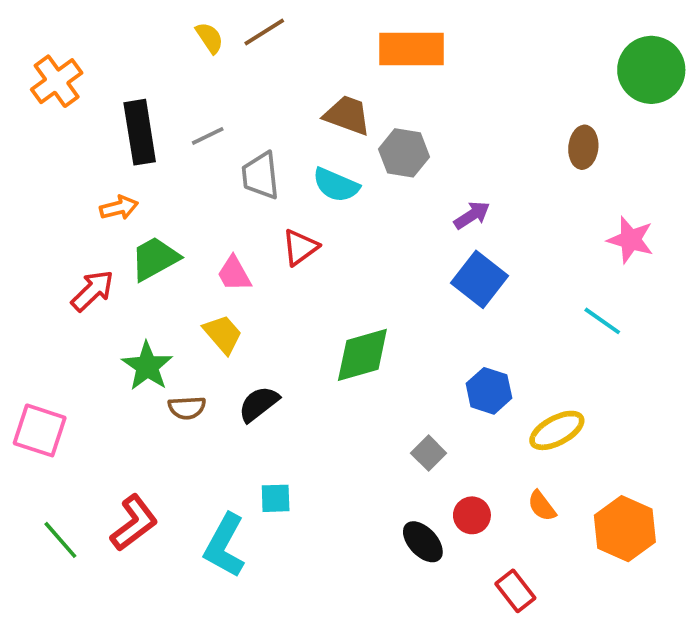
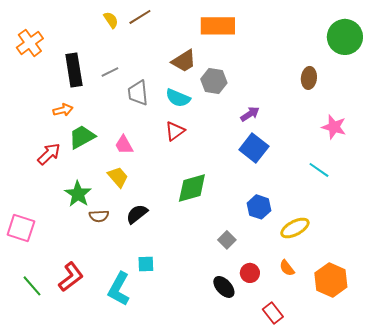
brown trapezoid: (347, 115) -> (184, 61), turned 128
red triangle: (300, 247) -> (175, 131), moved

